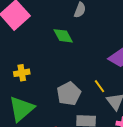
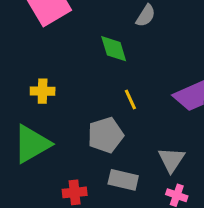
yellow line: (100, 86) -> (130, 99), moved

